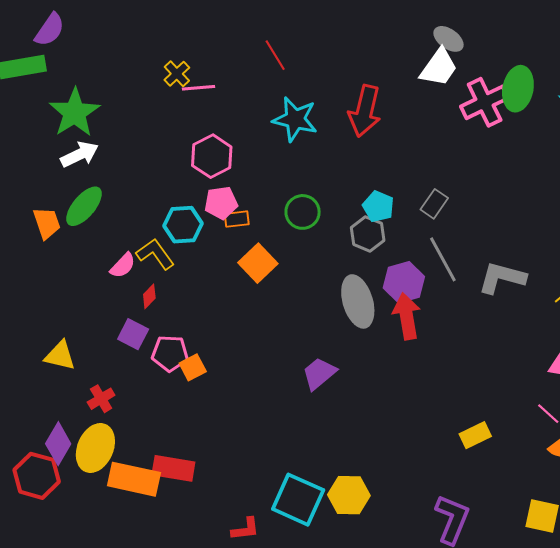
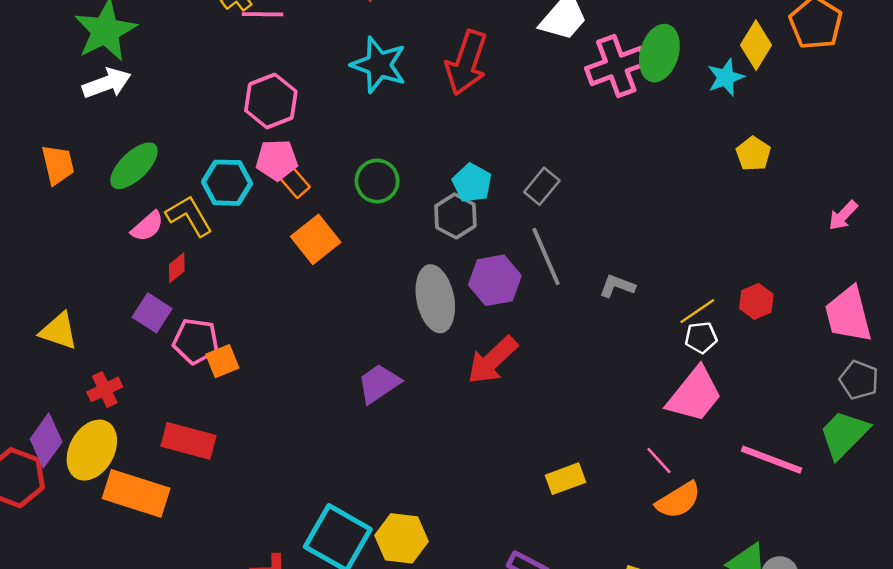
green ellipse: (84, 206) -> (134, 166), moved
orange rectangle: (237, 219) -> (295, 182), turned 50
gray L-shape: (502, 278) -> (617, 286), size x0.6
red arrow: (407, 316) -> (492, 360), moved, turned -129
red rectangle: (173, 468) -> (189, 441), moved

